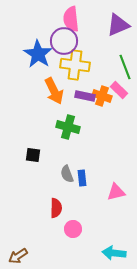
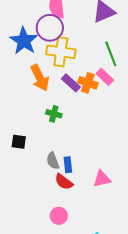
purple rectangle: (85, 96) -> (71, 83), turned 30
green cross: (68, 127) -> (54, 114), size x0.7
red semicircle: (56, 208) -> (64, 182), moved, turned 126

